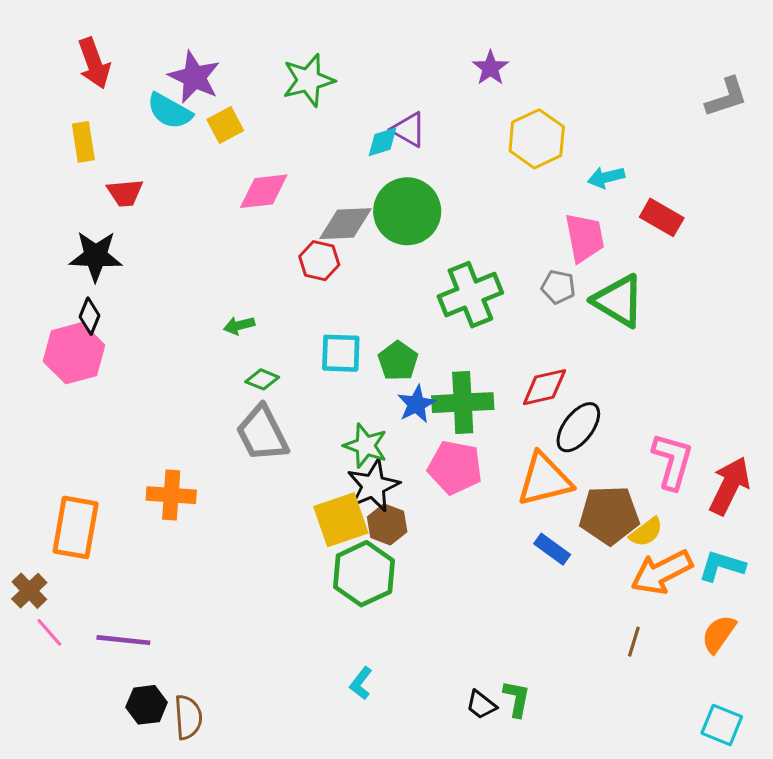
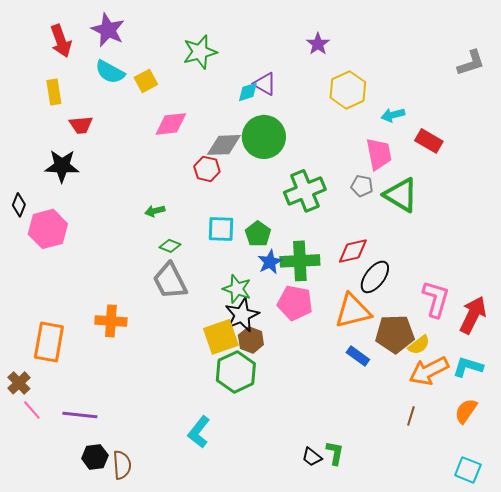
purple star: (194, 77) -> (108, 30), moved
black diamond: (89, 316) -> (19, 205), moved
cyan L-shape: (361, 683) -> (199, 432), moved, size x1.5

